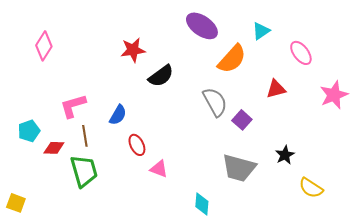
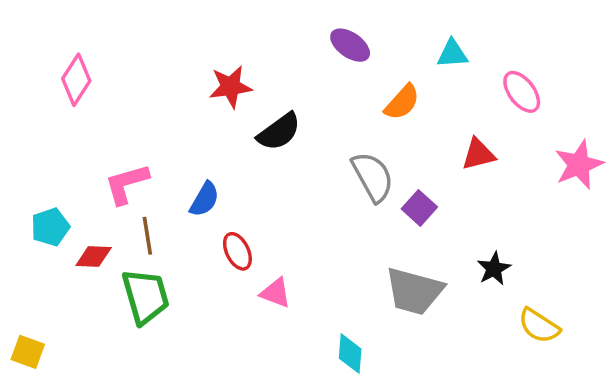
purple ellipse: (202, 26) -> (350, 45), size x0.7
cyan triangle: (261, 31) -> (452, 54), turned 30
orange semicircle: (232, 59) -> (402, 102), size x0.7

